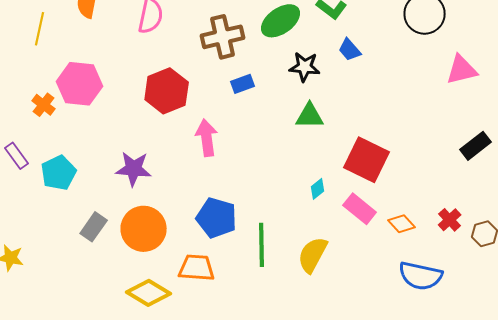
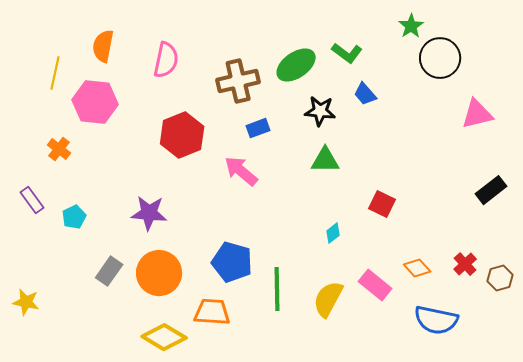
pink hexagon: (80, 84) -> (95, 102), moved
pink arrow: (207, 138) -> (241, 171), moved, turned -42
red square: (367, 160) -> (382, 204), size x0.6
cyan pentagon: (59, 173) -> (74, 217), size x0.7
pink rectangle: (360, 209) -> (375, 285), moved

